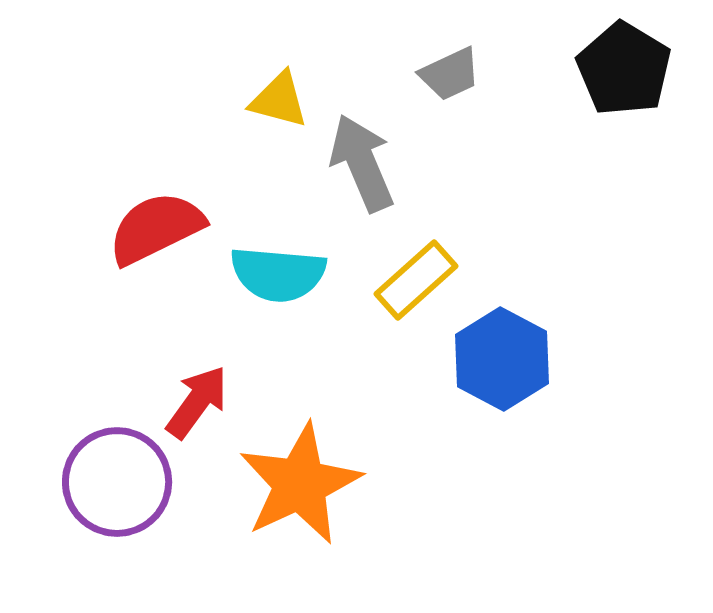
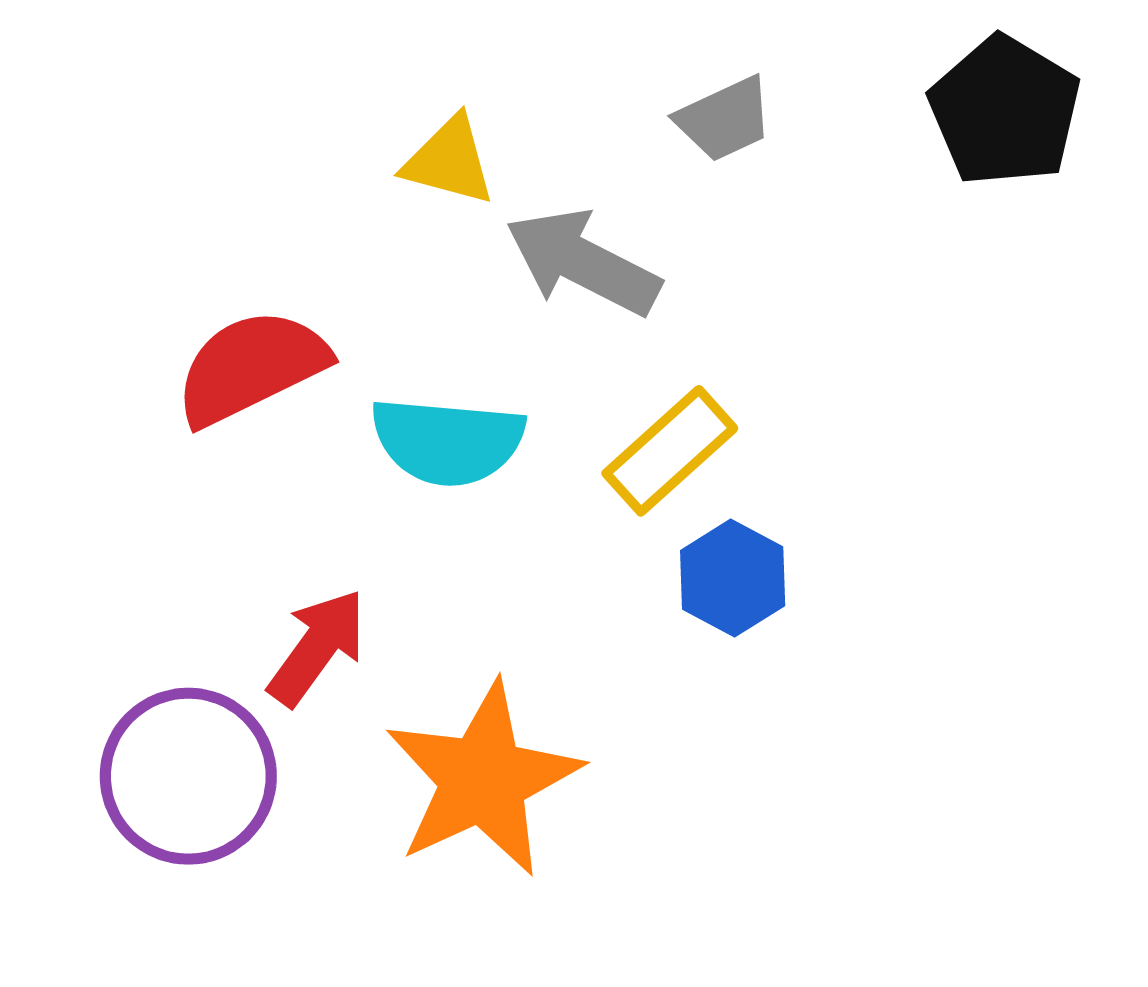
gray arrow: (362, 163) -> (583, 262), turned -40
blue hexagon: (502, 359) -> (733, 578), moved, size x0.7

